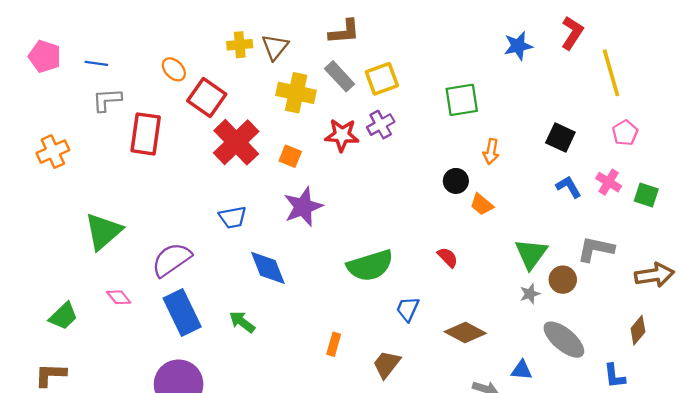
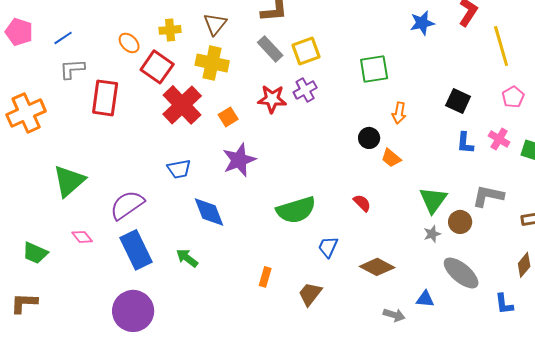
yellow cross: (240, 45) -> (170, 30), moved
blue line: (96, 63) -> (63, 38), turned -42
yellow cross: (296, 93) -> (212, 63), moved
orange cross: (53, 152) -> (26, 113), size x1.4
orange square: (290, 156) -> (228, 117), turned 36
blue L-shape: (569, 187) -> (465, 143), turned -145
green trapezoid: (63, 316) -> (35, 253), turned 68

